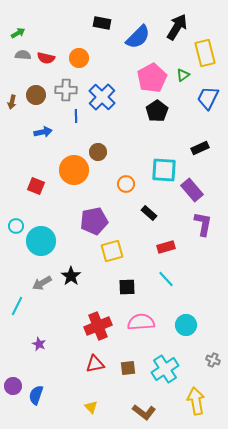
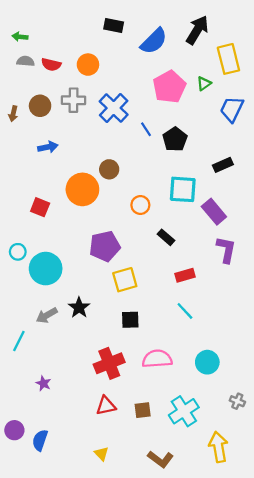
green arrow: (18, 33) -> (20, 37), turned -144
black pentagon: (157, 111) -> (175, 139), moved
blue line: (76, 116) -> (146, 129), moved, turned -32
black square: (127, 287) -> (130, 320), moved

